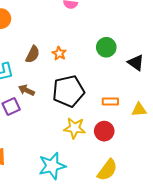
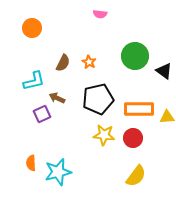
green circle: (106, 47) -> (135, 56), size x1.4
orange rectangle: (110, 101) -> (139, 109), size x1.8
cyan star: (52, 166) -> (58, 172), moved

